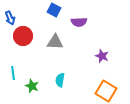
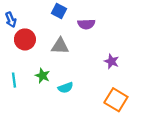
cyan semicircle: (60, 80) -> (66, 88), turned -120
green star: (32, 86) -> (43, 76), moved

